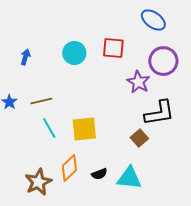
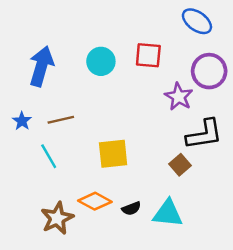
blue arrow: (25, 57) -> (41, 66), size x2.0
cyan line: (49, 128) -> (49, 156), moved
orange diamond: (69, 168) -> (95, 201), turned 72

